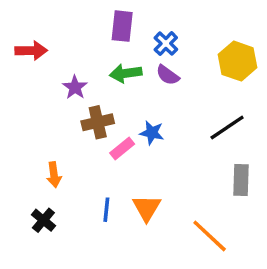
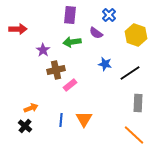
blue cross: (166, 44) -> (109, 15), moved
purple semicircle: (168, 75) -> (96, 33), moved
blue star: (152, 133) -> (105, 64), moved
orange arrow: (54, 175) -> (31, 108), moved, turned -104
orange line: (210, 236) -> (134, 135), moved

